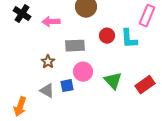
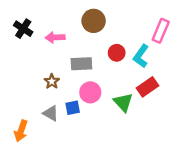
cyan L-shape: (129, 39) -> (141, 56), turned 40
red rectangle: (145, 85) -> (147, 87), moved

